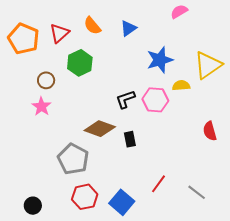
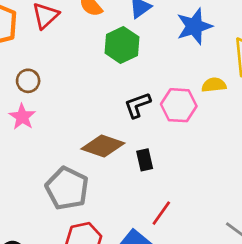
blue star: (160, 60) -> (194, 26), moved
green hexagon: (80, 63) -> (122, 45), moved
red line: (158, 184) -> (161, 213), moved

